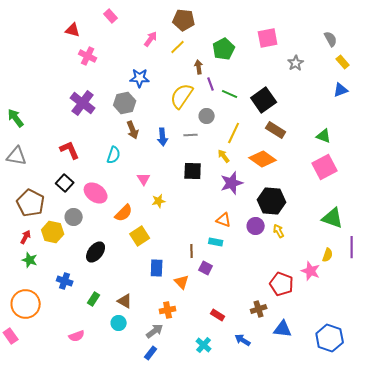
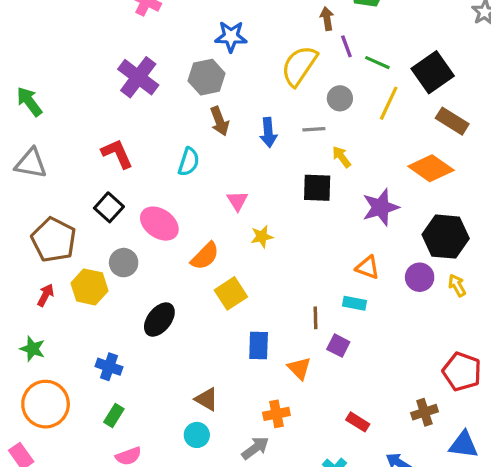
yellow line: (234, 133) -> (389, 103), moved
yellow arrow: (224, 156) -> (342, 157), moved
green star: (30, 260) -> (33, 349), moved
green rectangle: (94, 299) -> (114, 415), moved

